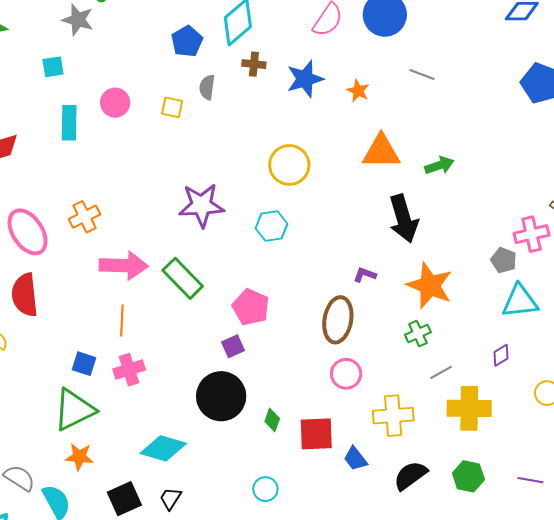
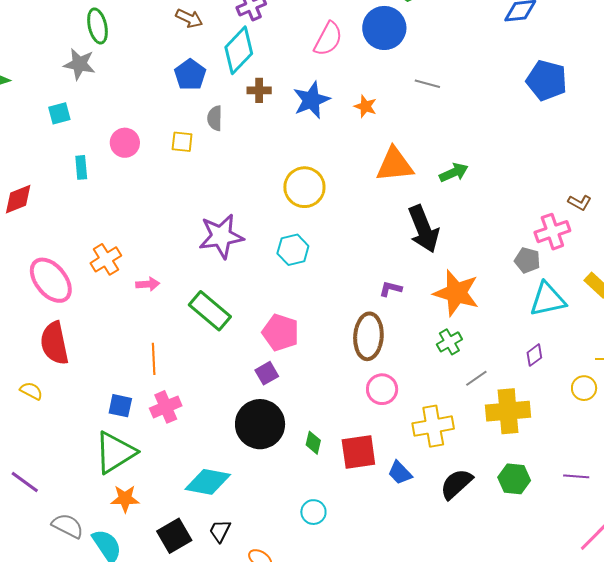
cyan rectangle: (69, 123) -> (81, 167), size x0.7
pink arrow: (124, 266) -> (148, 284), moved, size x0.5

